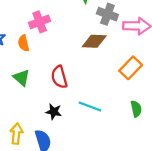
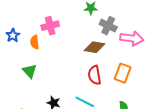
orange rectangle: (131, 68) -> (123, 73), turned -30
red semicircle: (59, 77) -> (95, 75), moved

